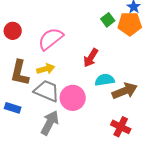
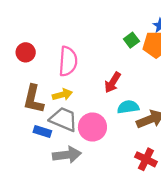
pink semicircle: (51, 39) -> (68, 61), turned 132
blue rectangle: (13, 108) -> (42, 131), moved
gray arrow: (50, 123) -> (67, 155), turned 55

